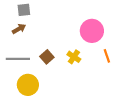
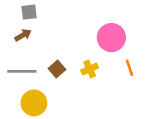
yellow cross: (74, 57) -> (90, 69), turned 32

